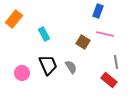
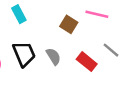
gray line: (116, 62) -> (111, 50), turned -40
red rectangle: (109, 80) -> (87, 62), moved

